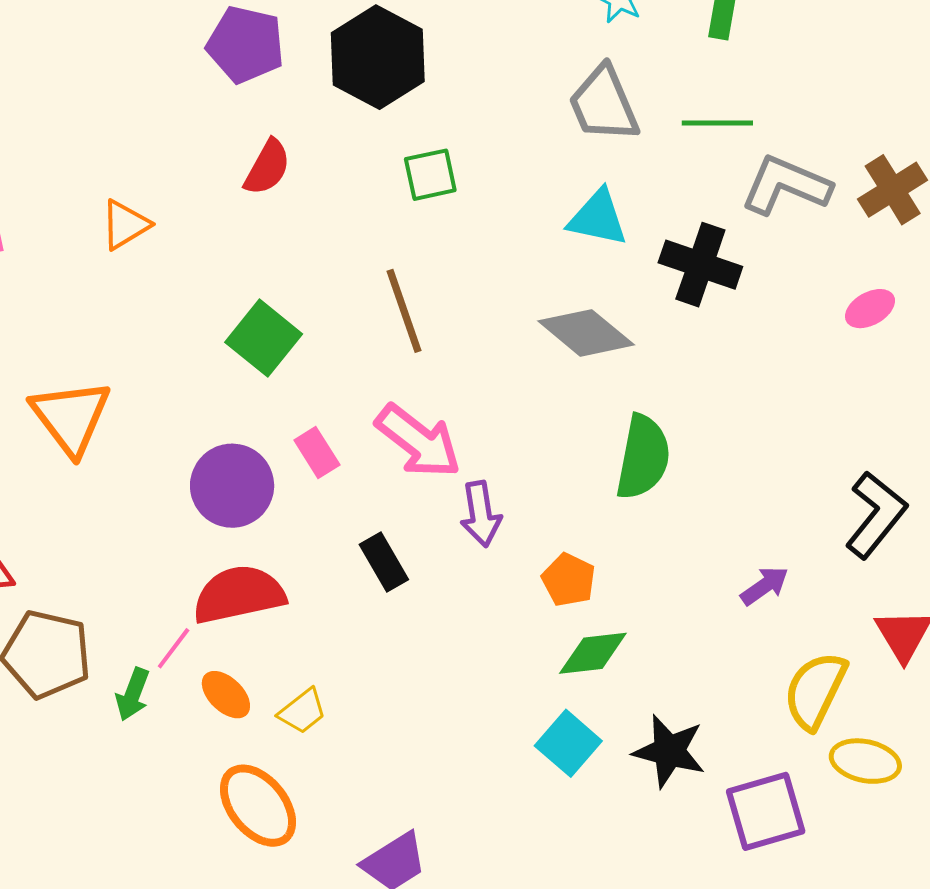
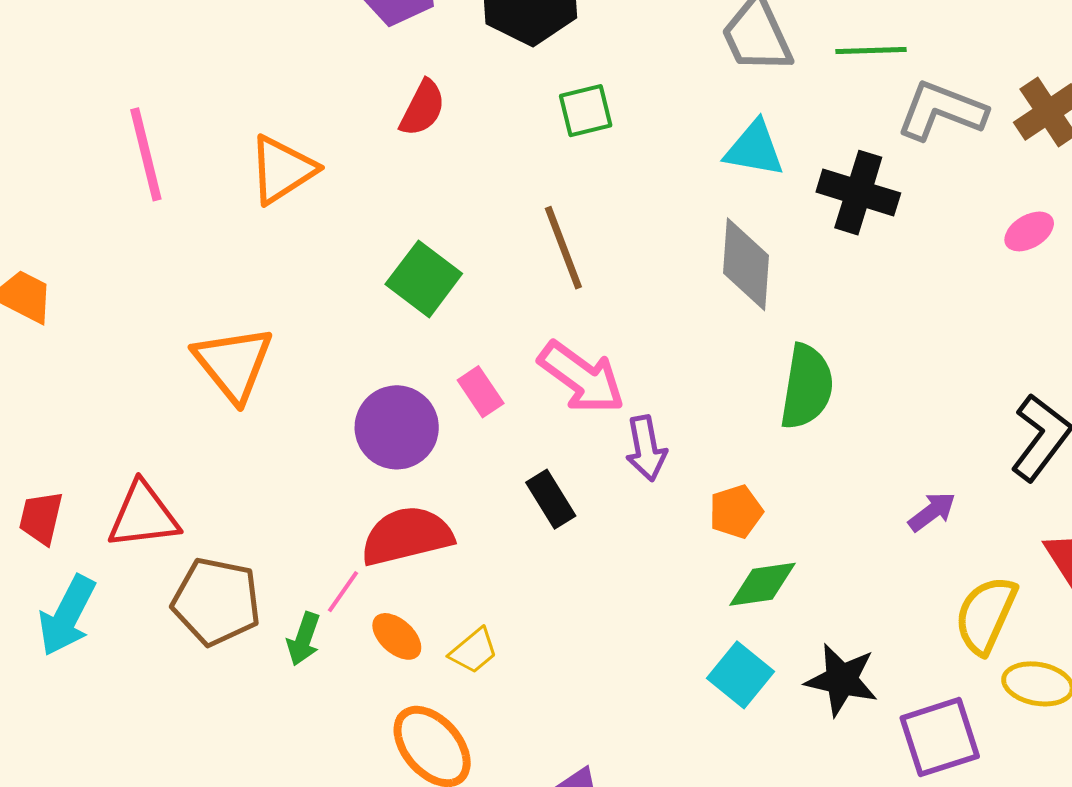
orange triangle: (125, 225) -> (282, 170), size x1.4
gray diamond: (586, 333) -> (746, 264), turned 56
orange pentagon: (569, 580) -> (736, 512), turned 30

